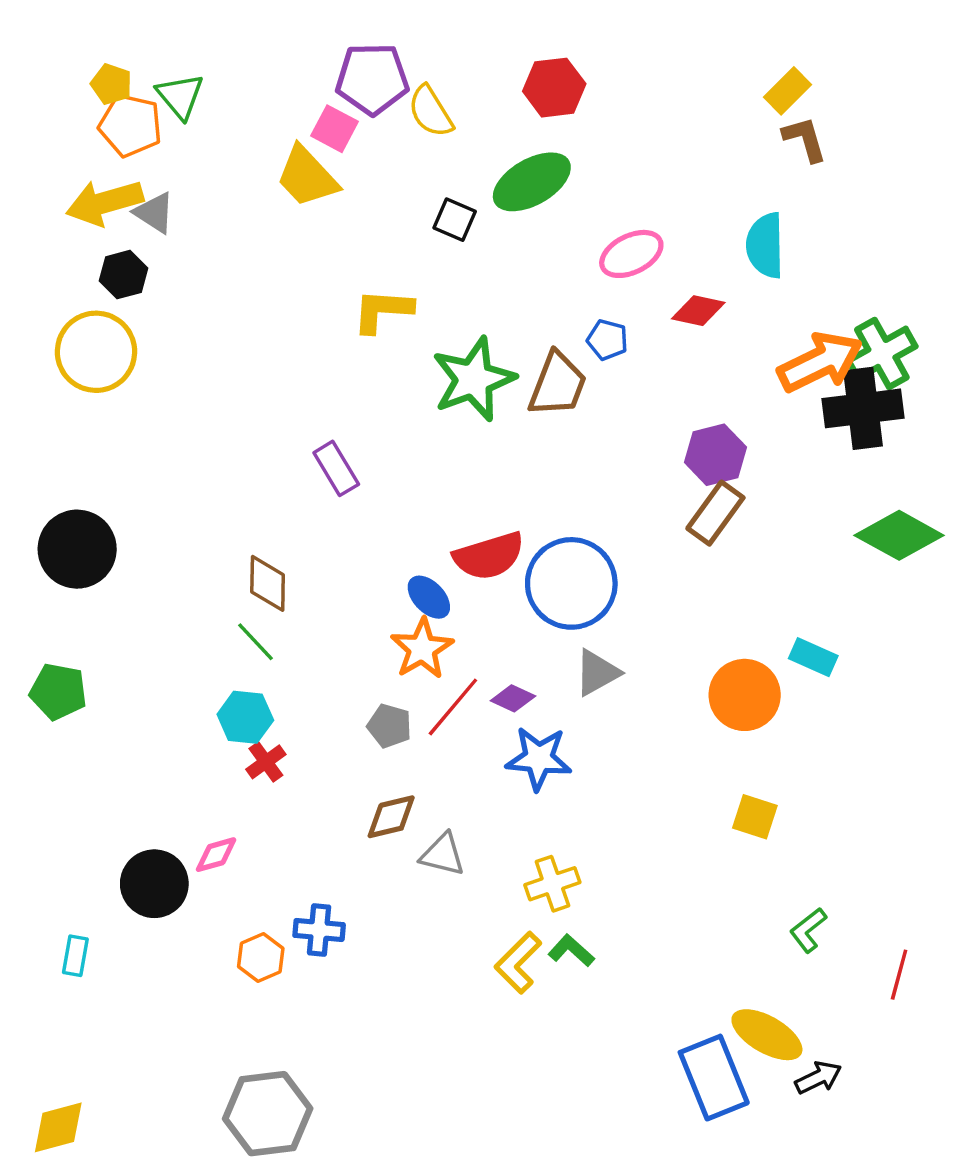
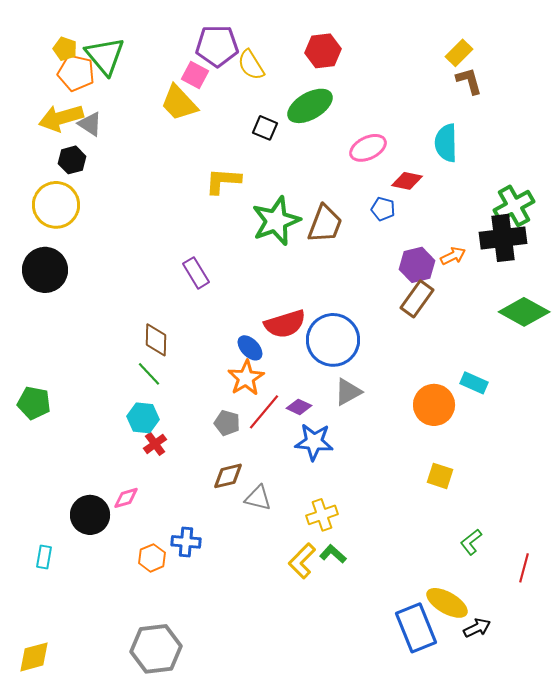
green triangle: (180, 96) -> (105, 56), size x1.4
blue pentagon: (607, 340) -> (383, 209), moved
orange arrow: (820, 362) -> (453, 256), moved, size x0.5
black circle: (77, 549) -> (45, 270), moved

